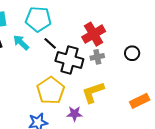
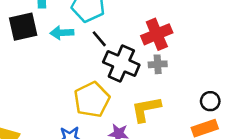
cyan arrow: (21, 43) -> (62, 33), turned -54
black circle: (132, 53) -> (210, 101), moved

